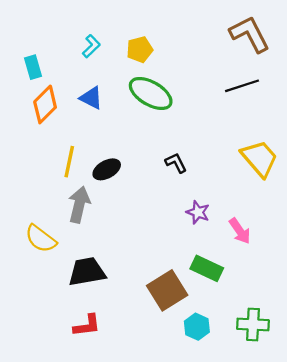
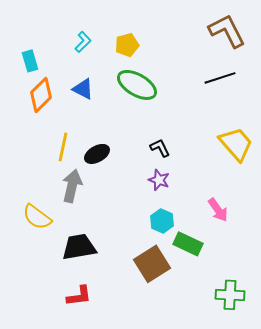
purple star: (198, 212) -> (159, 180), moved
cyan hexagon: (197, 327) -> (162, 221), moved

